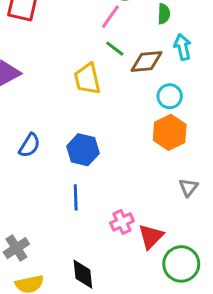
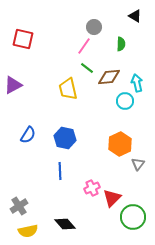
cyan arrow: (183, 47) -> (137, 83), moved
orange hexagon: (170, 132) -> (120, 144), moved
black diamond: (83, 274) -> (65, 224), turned -35

